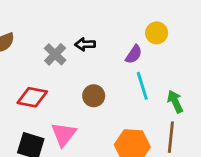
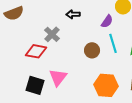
gray cross: (55, 54) -> (52, 34), moved
brown circle: (94, 96) -> (92, 50), moved

